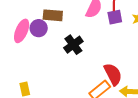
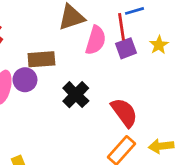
red semicircle: (113, 74) -> (124, 113), moved

